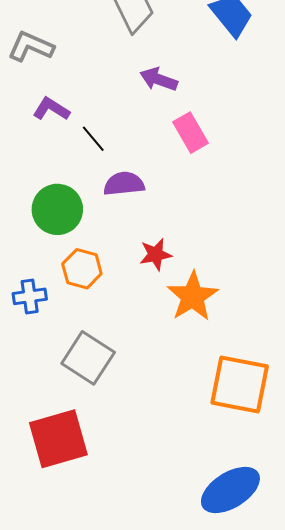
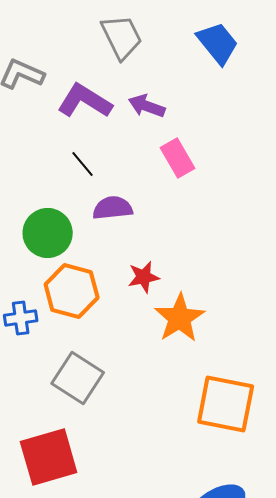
purple L-shape: (51, 109) -> (85, 101), moved, size x1.5
orange hexagon: (82, 269) -> (72, 291), size x1.4

